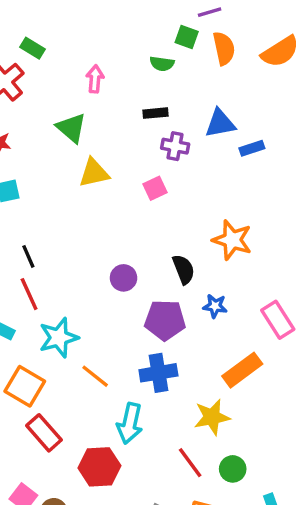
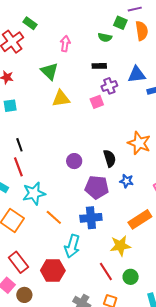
purple cross: (175, 146) -> (109, 86), turned -35
pink square: (155, 188) -> (97, 102), moved
red rectangle: (44, 433) -> (18, 262), moved

